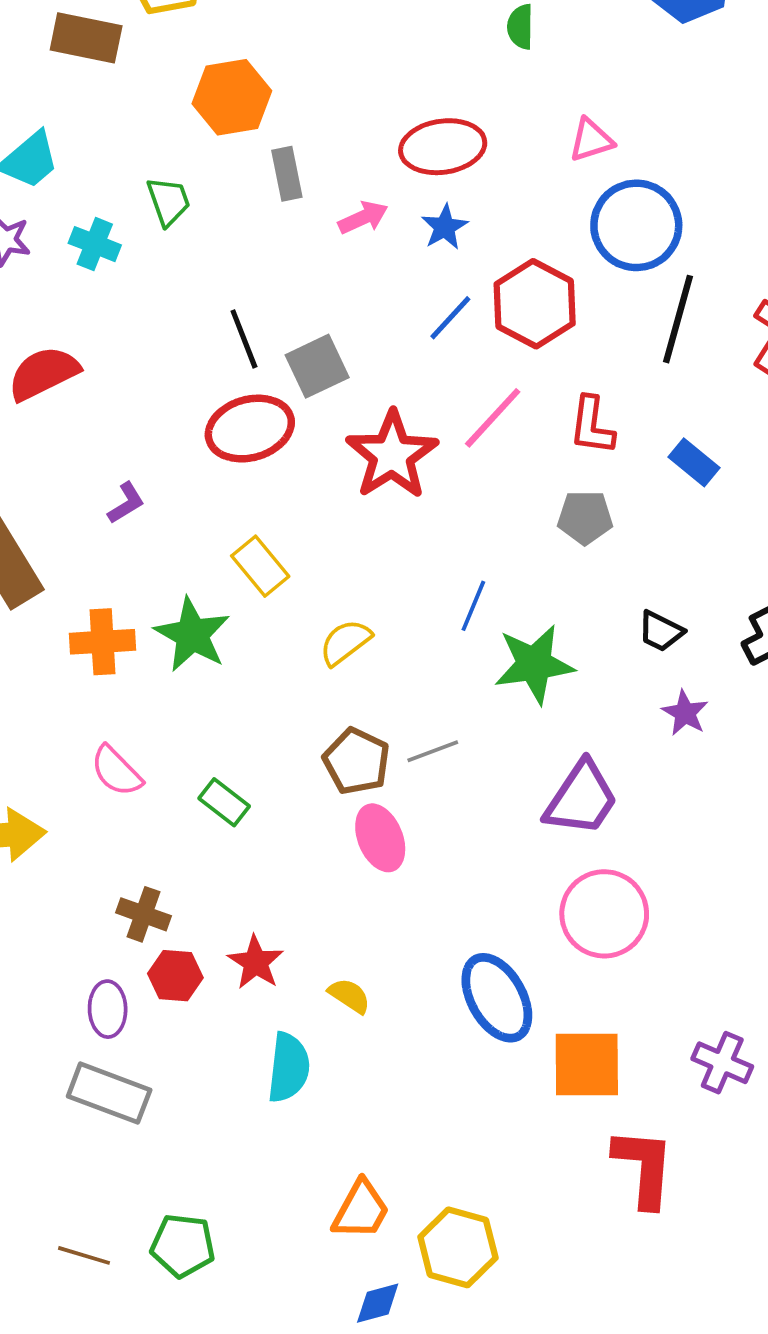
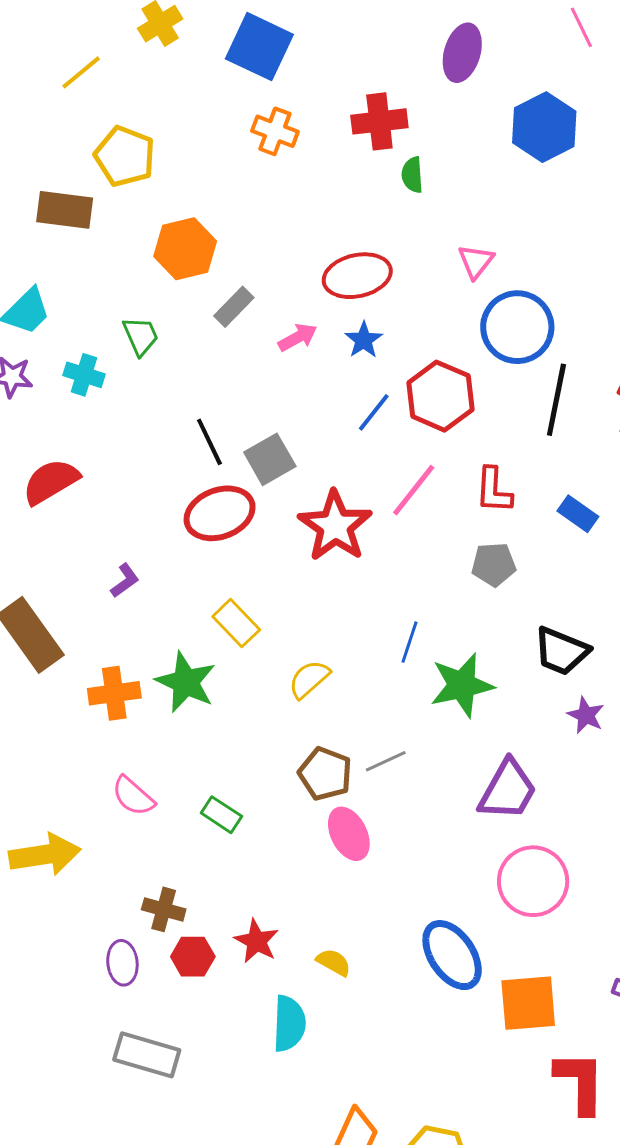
pink triangle: (591, 140) -> (476, 261), turned -30
gray rectangle: (287, 174) -> (234, 307), turned 60
black trapezoid: (661, 631) -> (561, 651), size x1.5
purple ellipse: (108, 1009) -> (122, 963), moved

